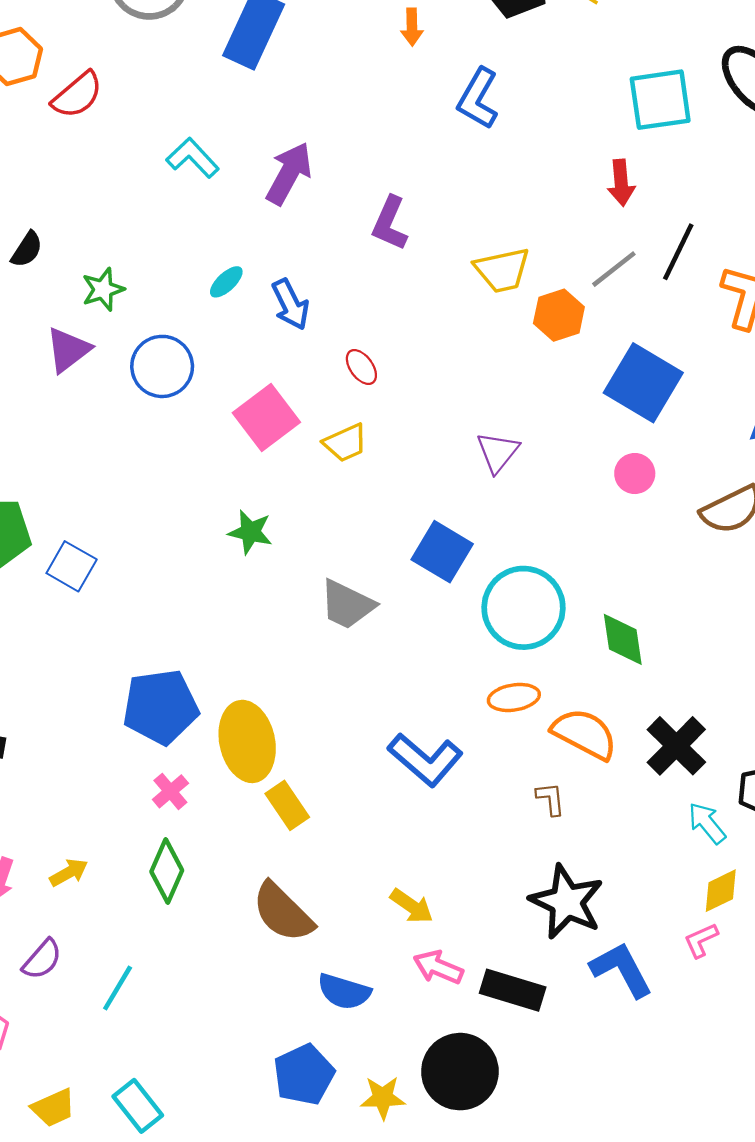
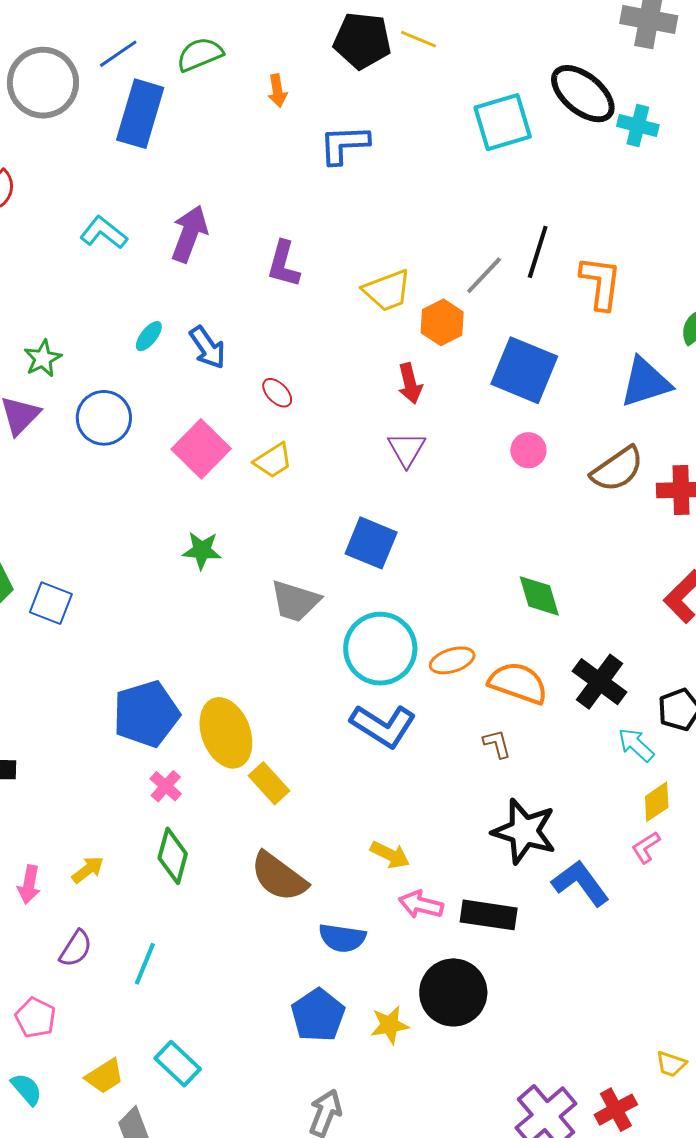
blue L-shape: (478, 98) -> (344, 144), turned 66
red arrow: (621, 183) -> (410, 383), moved
cyan circle: (524, 608) -> (380, 649), moved

